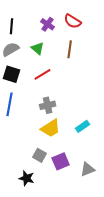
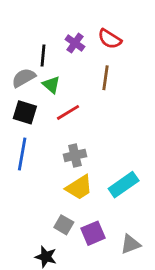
black line: (12, 26) -> (43, 56), moved
green triangle: (38, 48) -> (51, 85), moved
cyan rectangle: (83, 126) -> (124, 185), size x1.5

